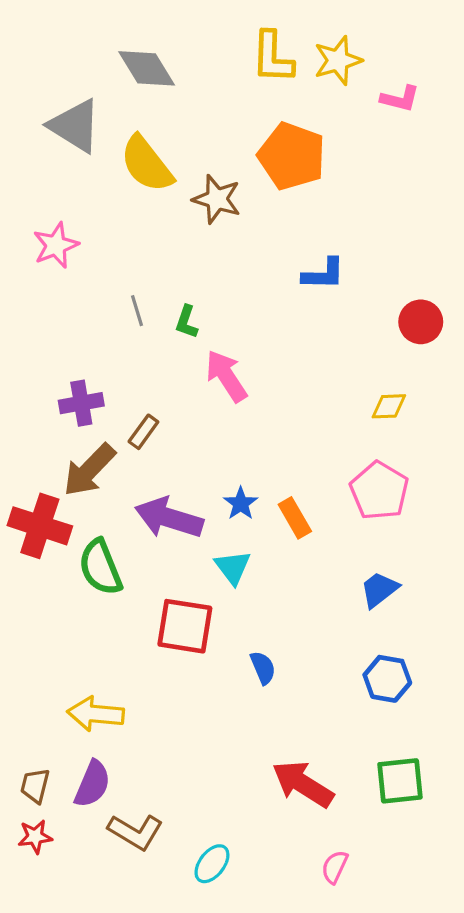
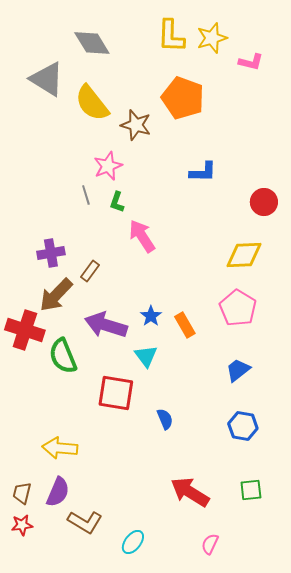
pink star: (56, 245) -> (108, 166), moved
yellow diamond: (389, 406) -> (244, 255), size x1.6
green square: (400, 781) -> (251, 490), size x0.7

